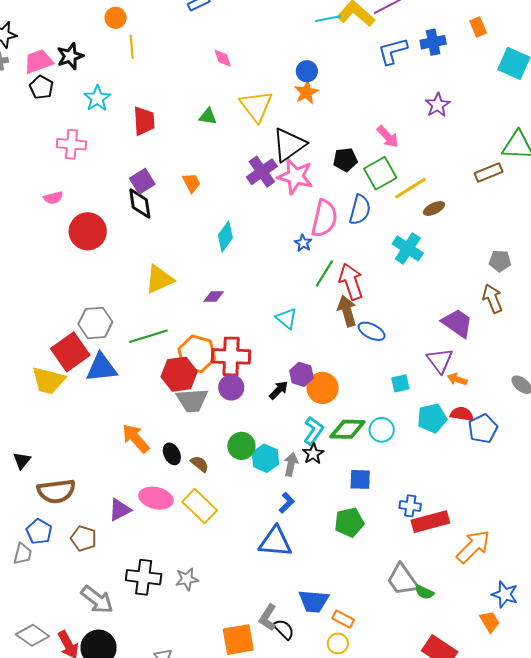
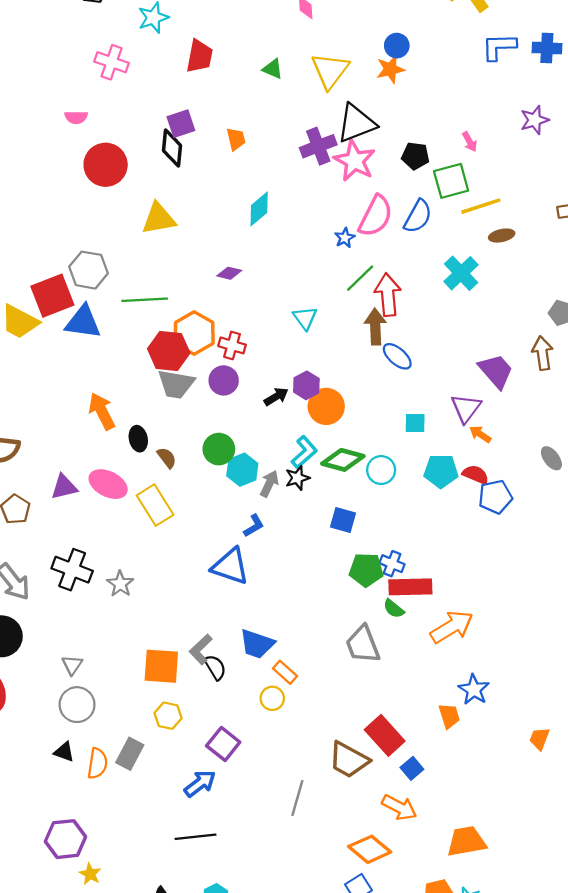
pink arrow: (388, 137) -> (470, 142), size x0.7
yellow triangle: (159, 279) -> (159, 219), moved
red cross: (231, 356) -> (232, 345), size x0.6
green pentagon: (349, 522) -> (366, 570), moved
gray star: (187, 579) -> (120, 584), turned 30
green semicircle: (424, 592) -> (394, 609), moved

